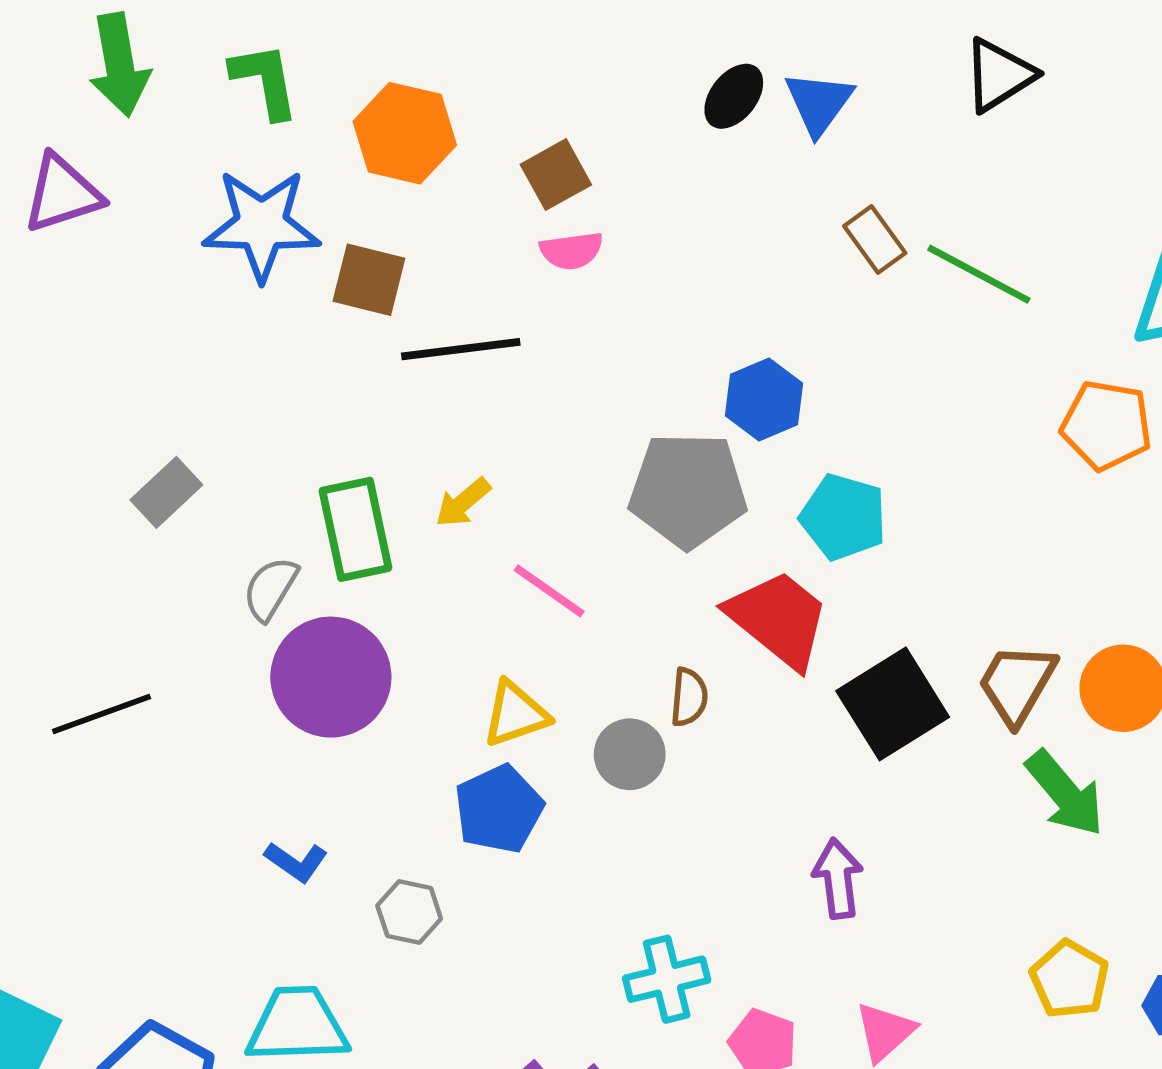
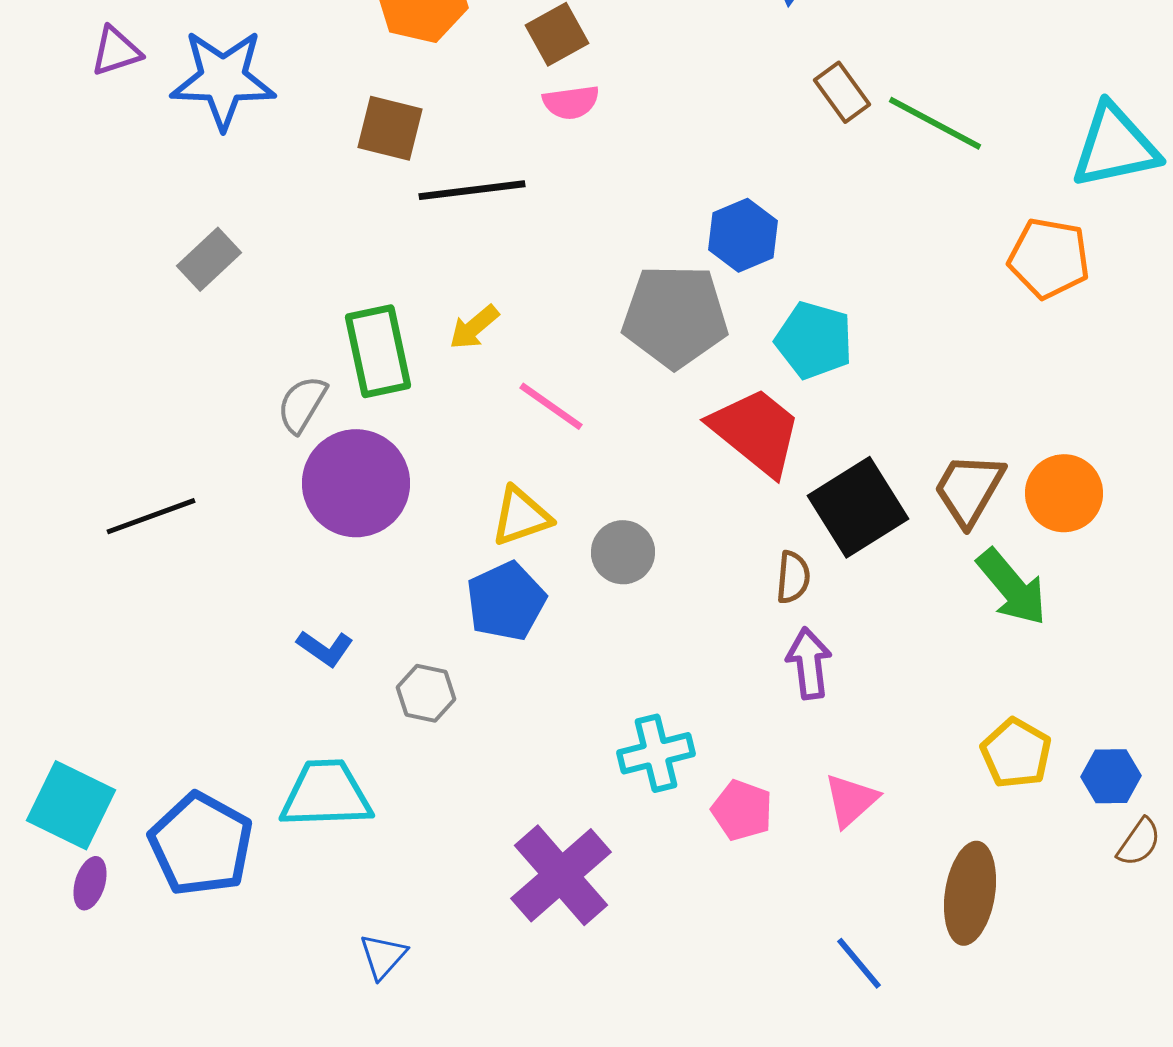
purple triangle: (62, 194) -> (116, 51), size x0.7
blue star: (262, 225) -> (223, 79), moved
gray rectangle: (166, 492) -> (209, 259), moved
brown semicircle: (689, 697) -> (793, 577), moved

